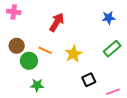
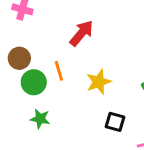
orange line: (45, 50) -> (59, 71), turned 40
black square: (89, 80) -> (115, 122), turned 32

